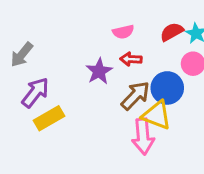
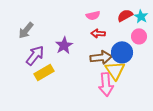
purple star: (99, 71) -> (64, 45), moved
brown arrow: (135, 96) -> (101, 57), turned 40
yellow triangle: (157, 115) -> (115, 70), turned 35

